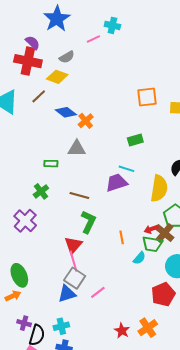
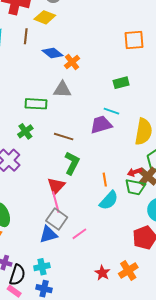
brown line: (39, 96) -> (26, 36), turned -42
green rectangle: (51, 164) -> (36, 104), size x1.5
cyan semicircle: (139, 258) -> (109, 200), moved, size x1.5

